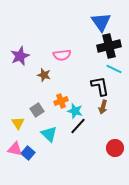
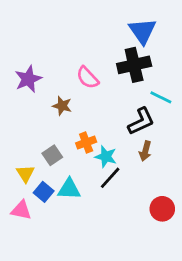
black cross: (109, 46) -> (134, 65), moved
pink semicircle: (62, 55) -> (87, 78), turned 54
black L-shape: (100, 86) -> (141, 121), turned 75
cyan triangle: (49, 134) -> (69, 189), turned -42
blue square: (28, 153) -> (44, 192), moved

